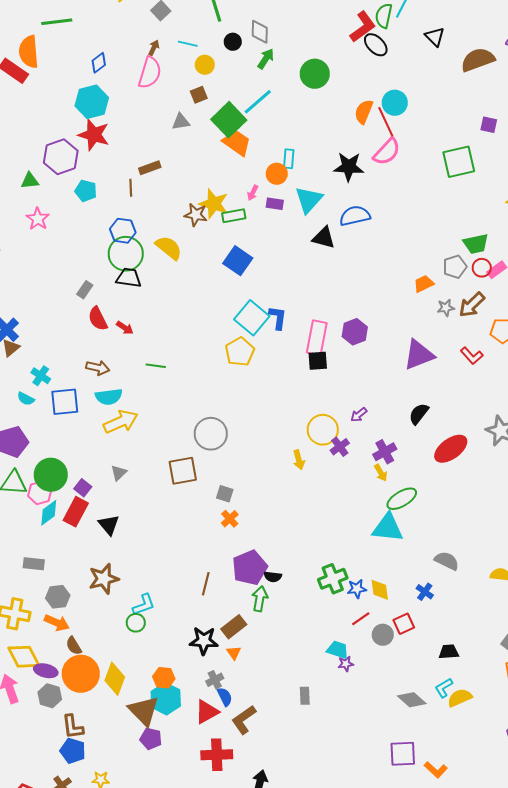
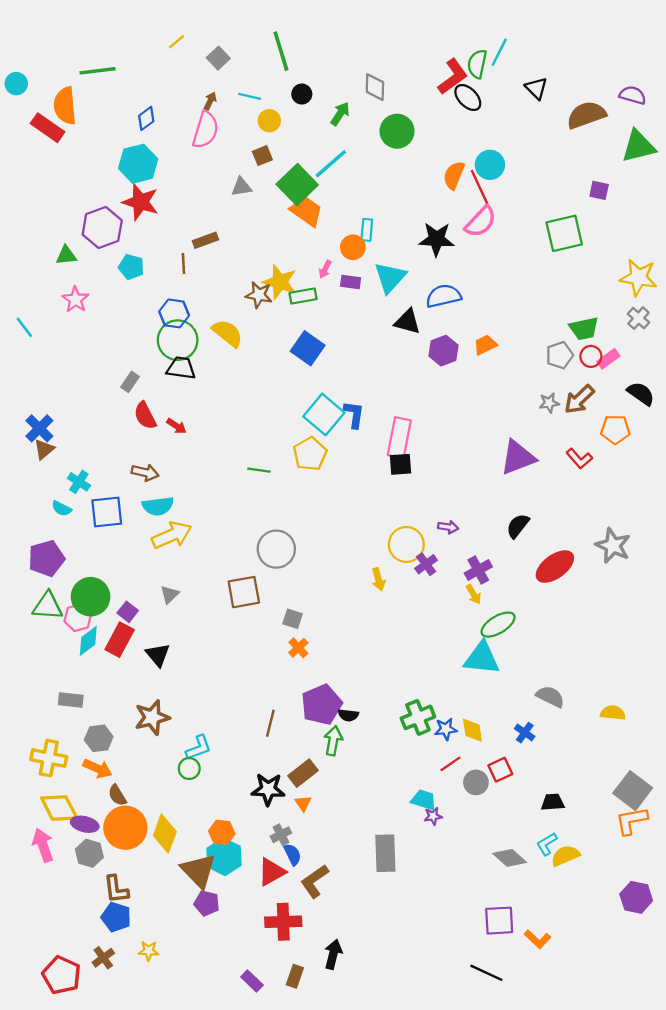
gray diamond: (260, 32) -> (375, 87), moved
orange trapezoid: (424, 284) -> (485, 345), moved
purple hexagon: (355, 332) -> (443, 351), moved
green line: (156, 366) -> (259, 470), moved
purple arrow: (359, 415) -> (448, 527), turned -132
gray rectangle: (305, 696) -> (385, 853), size x1.8

